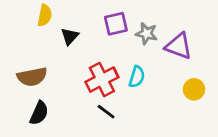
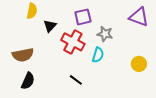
gray star: (147, 33) -> (105, 34), moved
purple triangle: (179, 46) -> (139, 17), moved
red cross: (102, 80) -> (73, 42), moved, turned -35

